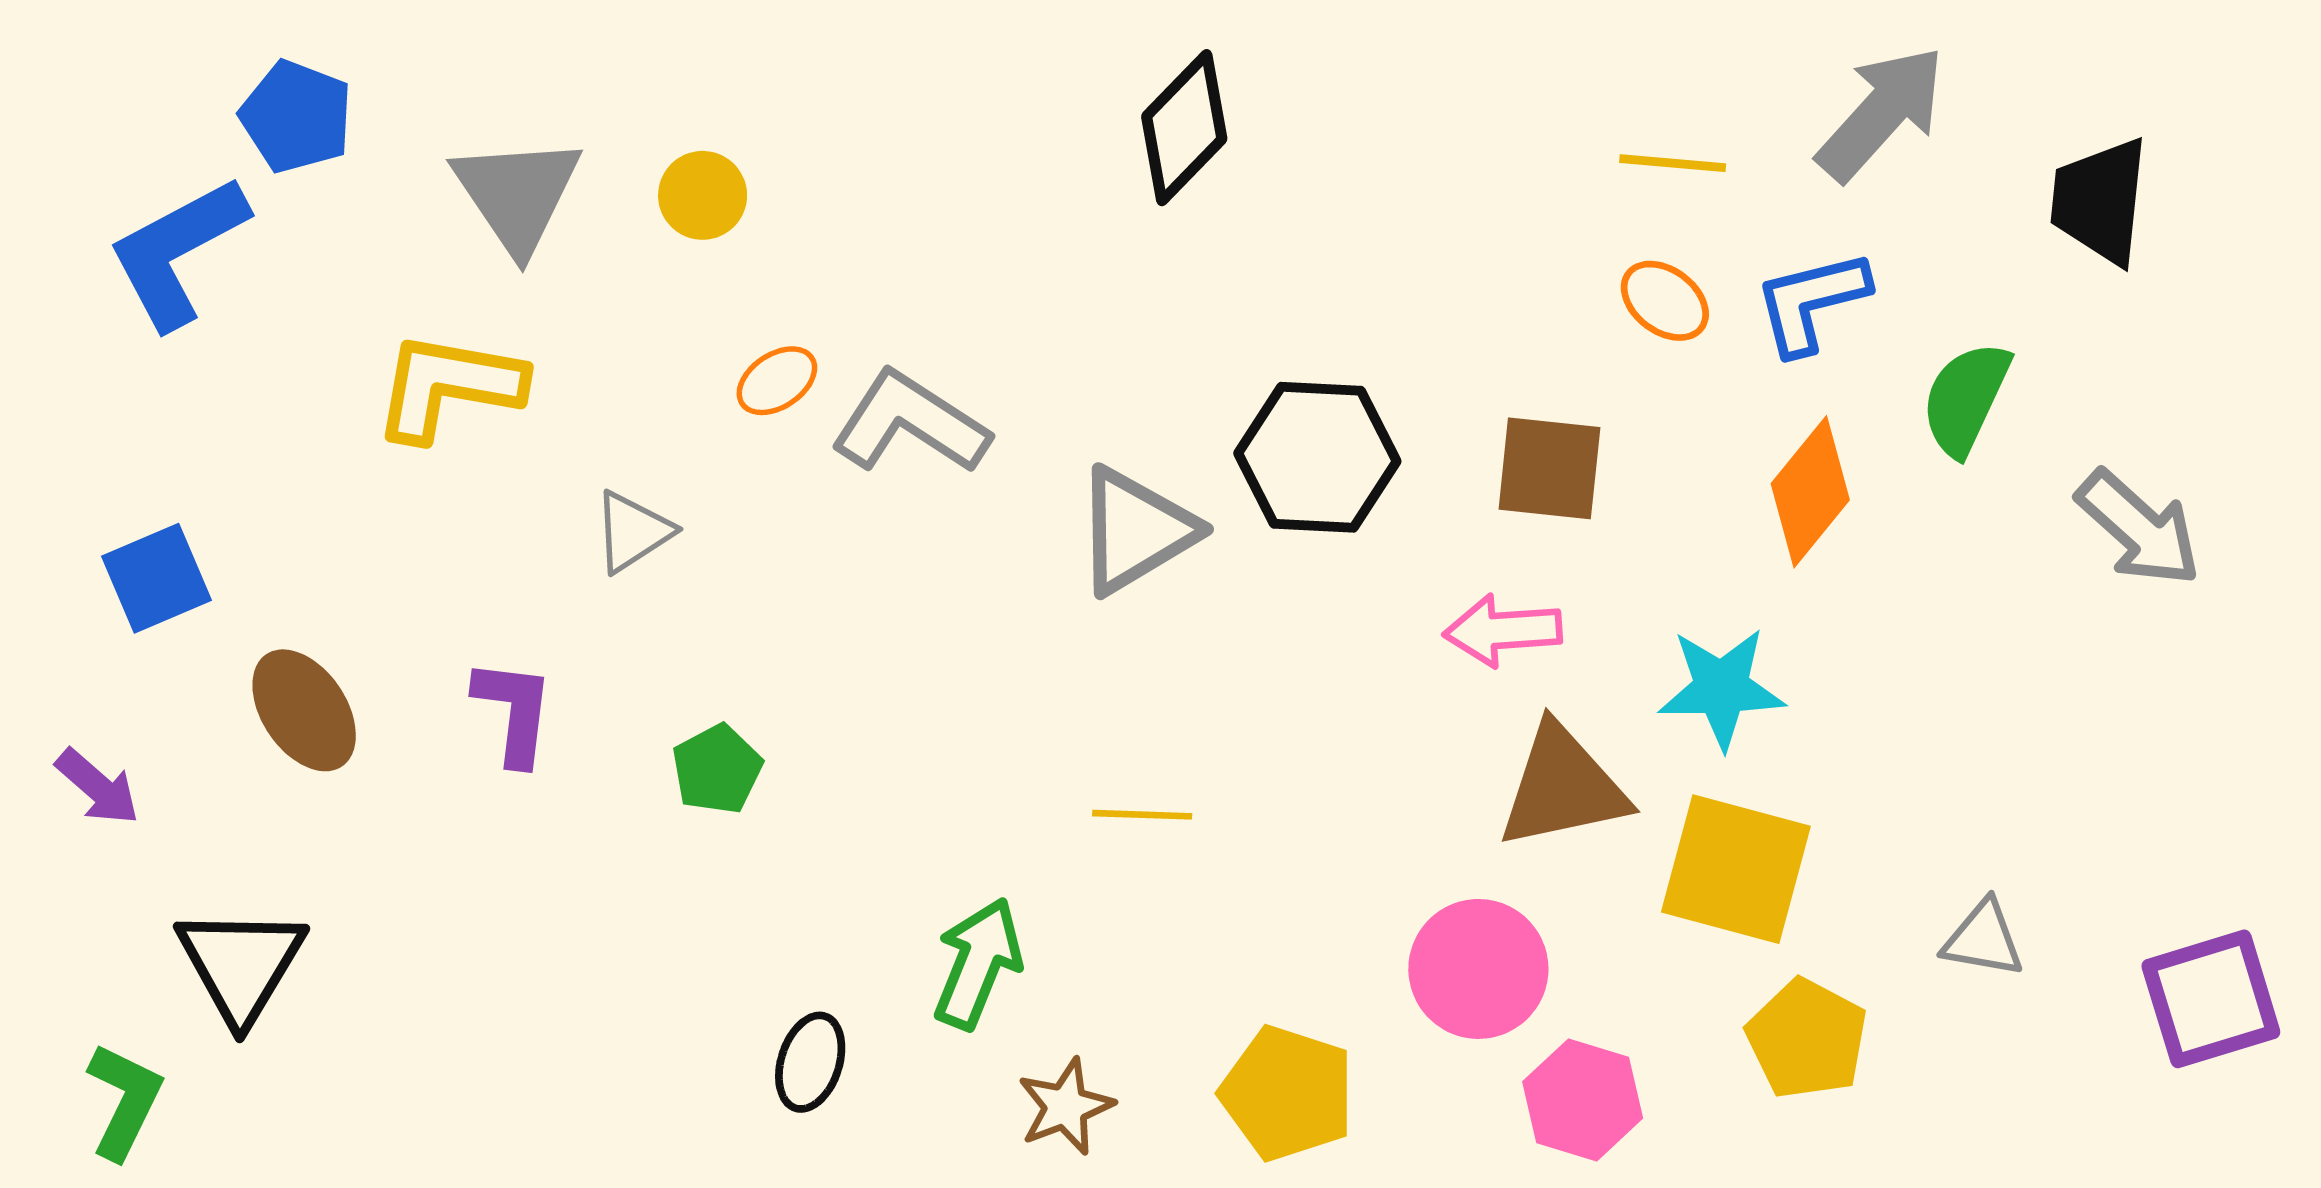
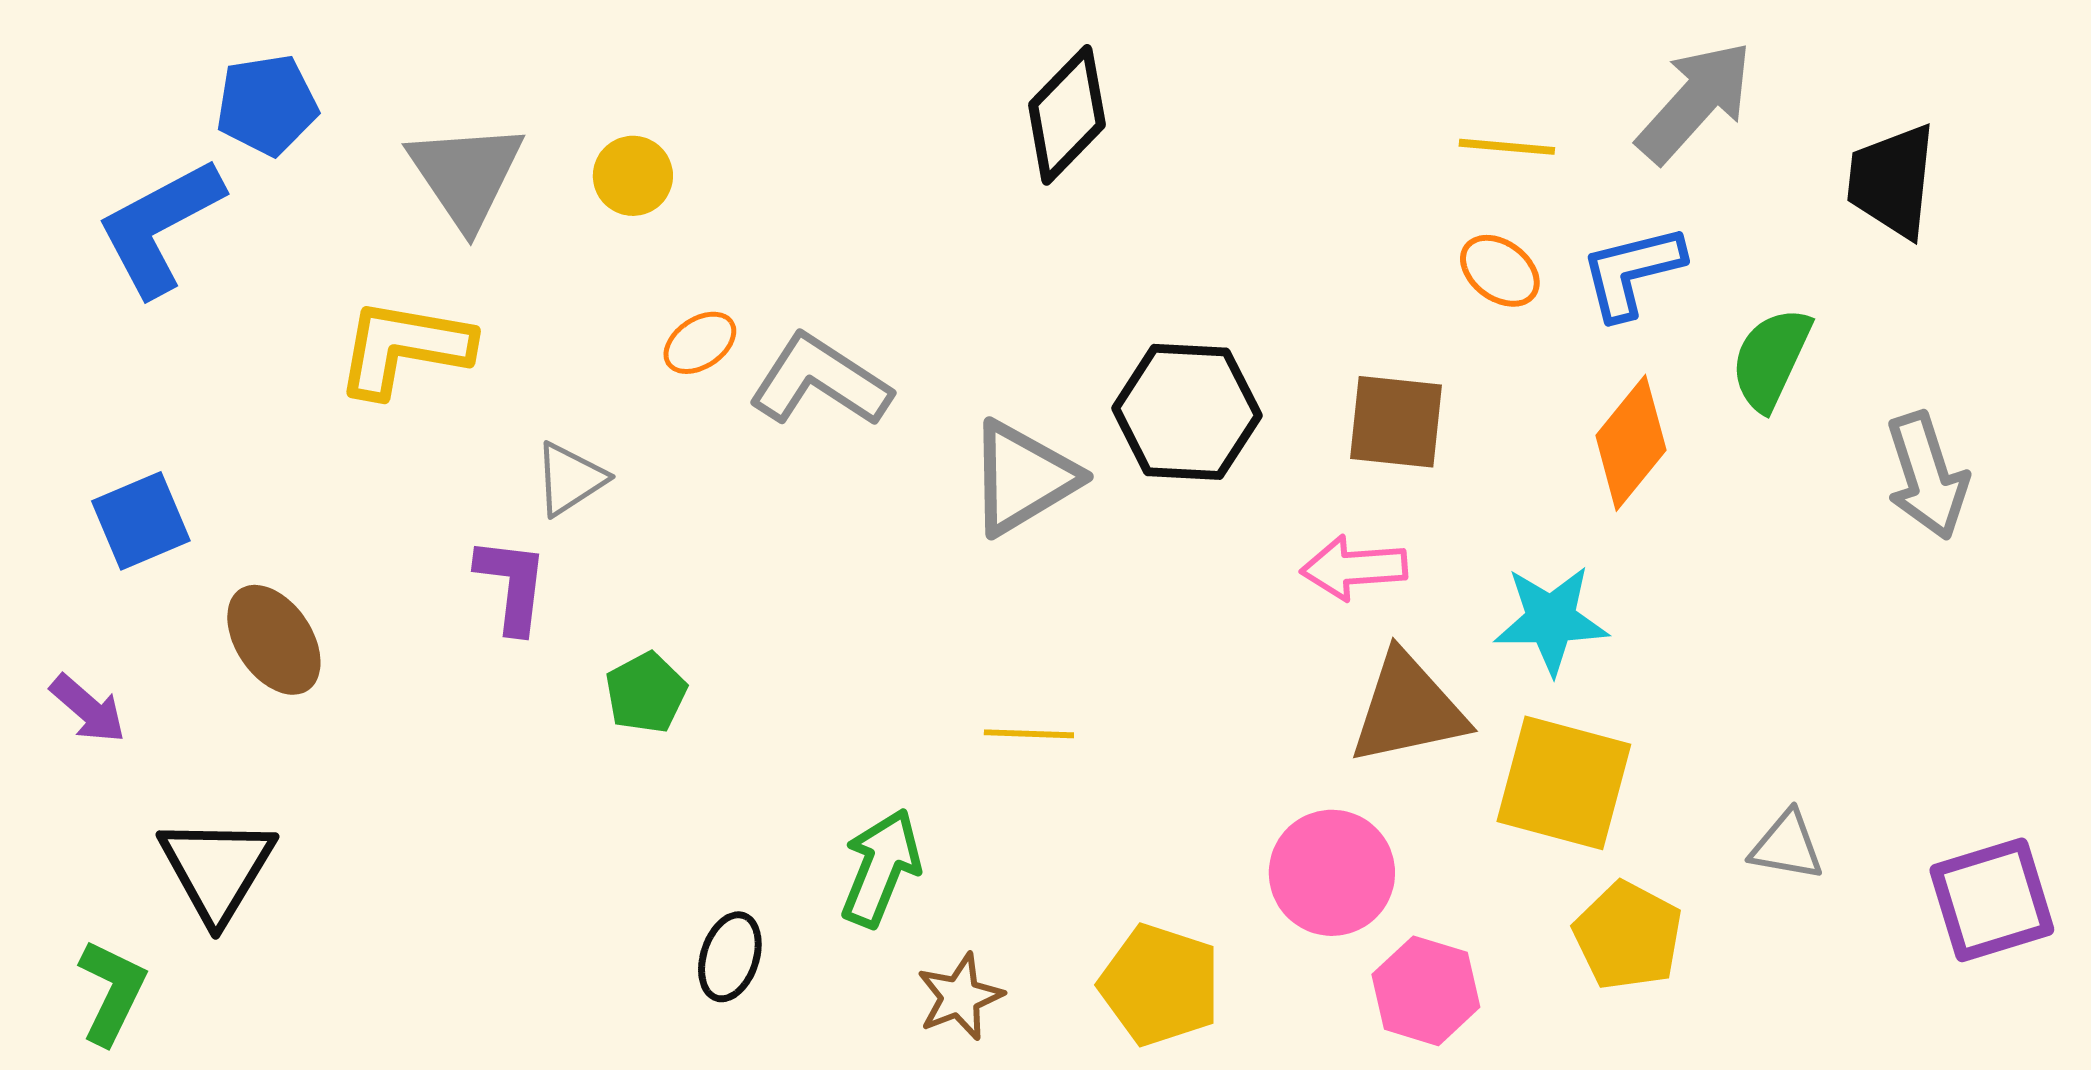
blue pentagon: (296, 117) -> (267, 105), turned -30
gray arrow: (2139, 528) -> (1927, 476), turned 30
purple L-shape: (514, 711) -> (512, 585), moved

